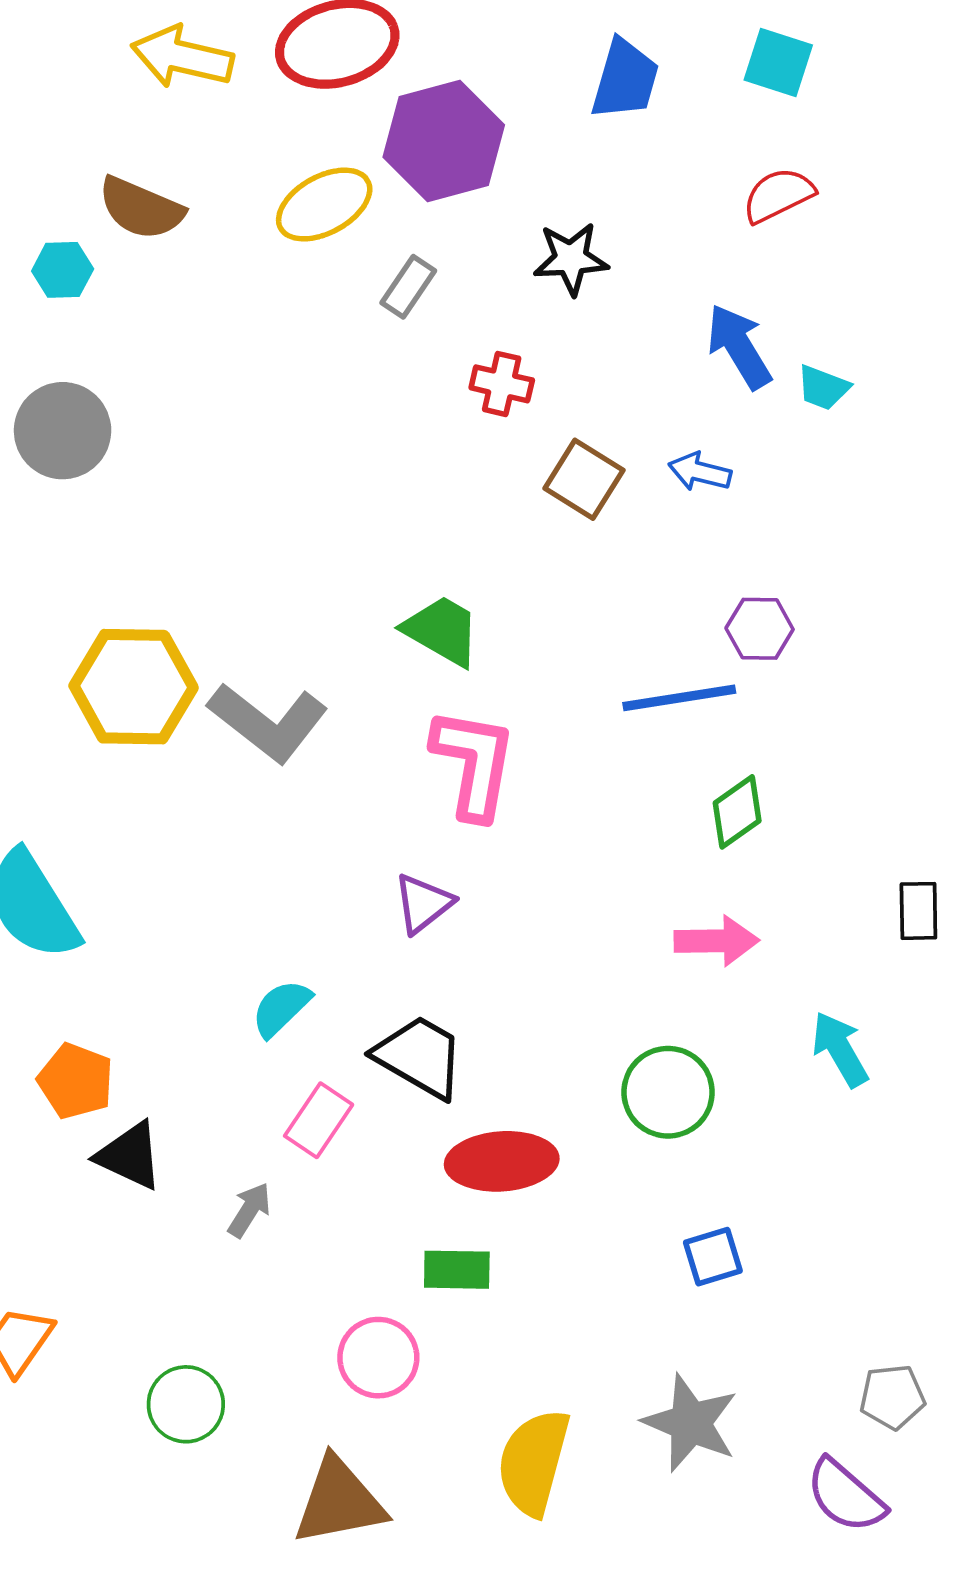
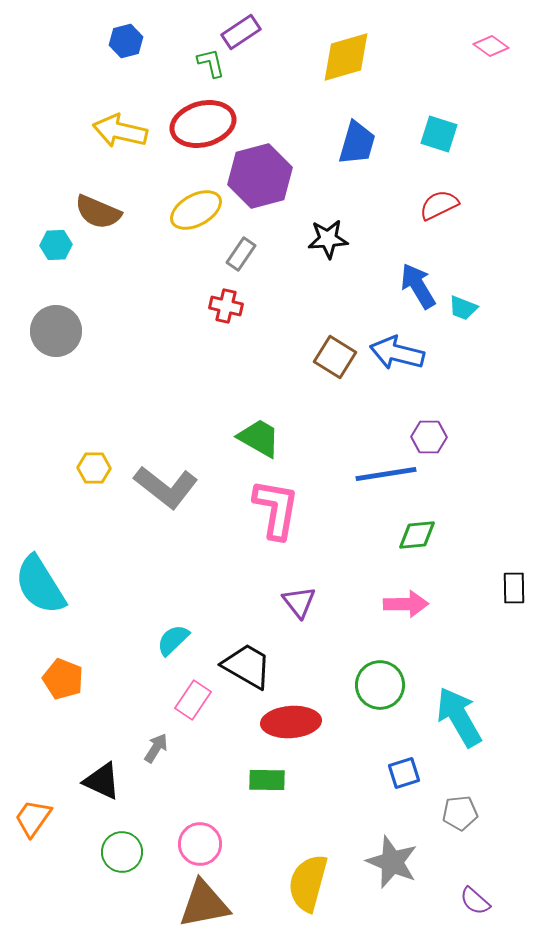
red cross: (502, 384) -> (226, 306), moved
blue arrow: (700, 472) -> (397, 353), size x1.6
yellow hexagon: (134, 687) -> (94, 468), size x0.5
green diamond: (737, 812) -> (417, 535), turned 30
purple triangle: (423, 903) -> (299, 602), moved, turned -30
cyan arrow: (840, 1049) -> (459, 717), moved, size x1.5
black triangle: (130, 1156) -> (102, 781), moved
pink circle: (378, 1358) -> (200, 844), moved
gray pentagon: (892, 1397) -> (460, 813), moved
purple semicircle: (846, 1496) -> (475, 901), size x0.7

